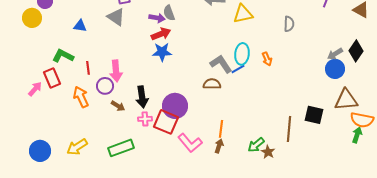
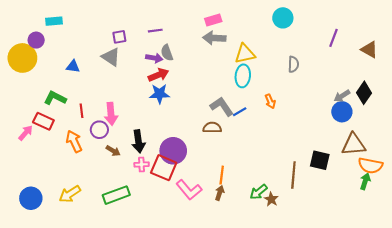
yellow circle: (32, 18) -> (22, 58), size x1.4
cyan ellipse: (242, 54) -> (243, 76), moved
red rectangle: (52, 78) -> (43, 121), turned -42

